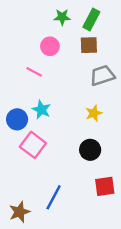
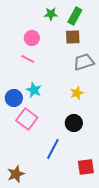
pink circle: (50, 46) -> (32, 38), moved
red square: (105, 186) -> (86, 167), moved
blue line: (54, 197) -> (53, 149), moved

